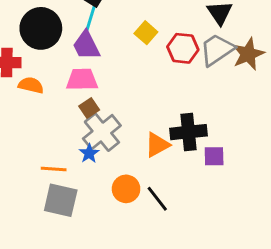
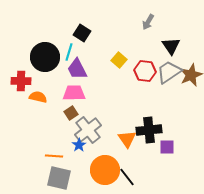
cyan line: (91, 18) -> (69, 52), moved
brown square: (89, 108) -> (71, 113), moved
orange triangle: (157, 145) -> (127, 139), turned -36
orange circle: (126, 189) -> (105, 170), size x1.5

